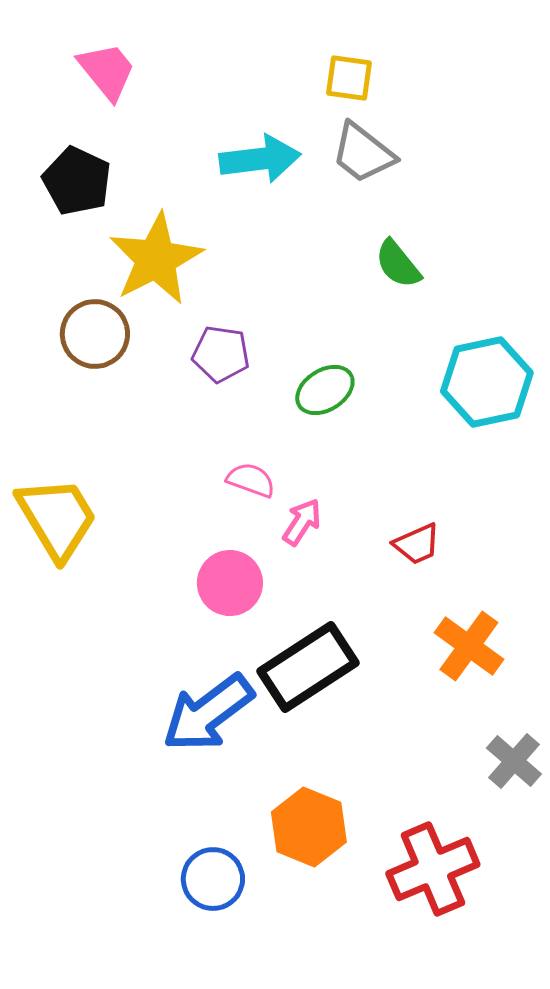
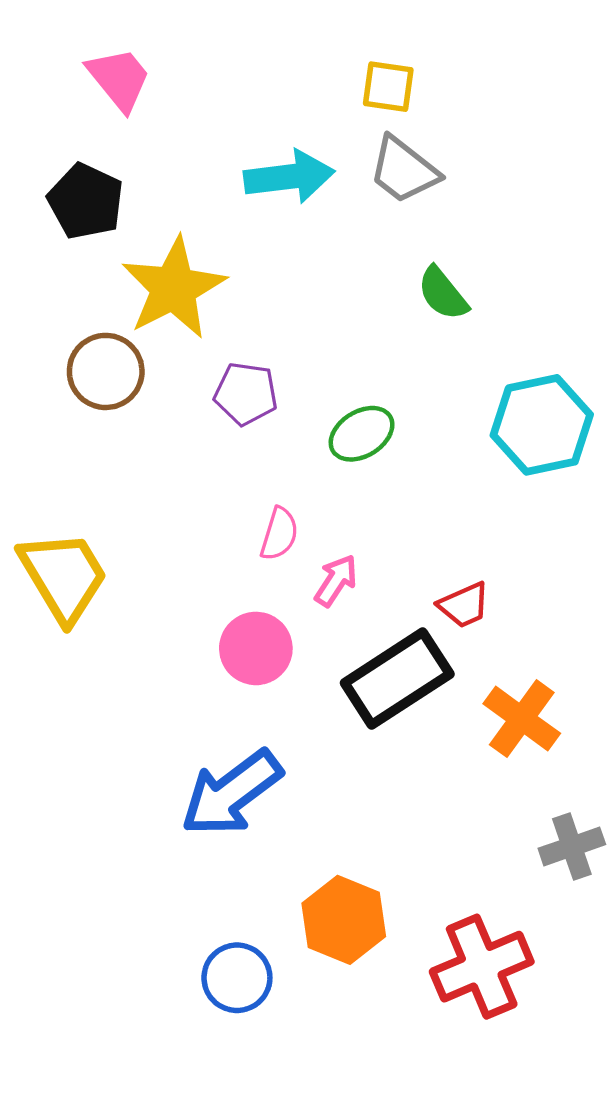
pink semicircle: (251, 480) -> (279, 534), turned 87
black rectangle: (308, 667) -> (397, 678), moved
gray cross: (514, 761) -> (572, 846), turned 30

